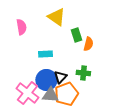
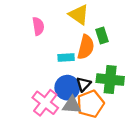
orange semicircle: (88, 44) -> (86, 47), moved, size x1.5
green cross: (83, 73) -> (110, 80), size x1.6

